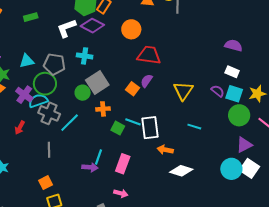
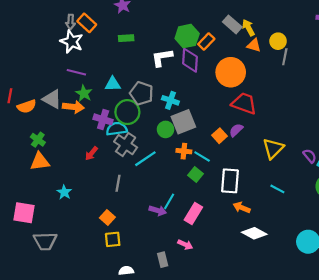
purple diamond: (92, 26) -> (190, 60), turned 55
orange circle: (131, 29) -> (231, 72), size x1.4
cyan cross: (85, 56) -> (170, 100), moved
purple cross: (24, 95) -> (103, 119), turned -30
cyan line: (133, 122) -> (202, 156), moved
orange square: (46, 183) -> (107, 217), turned -32

